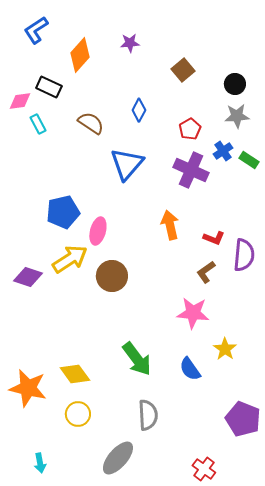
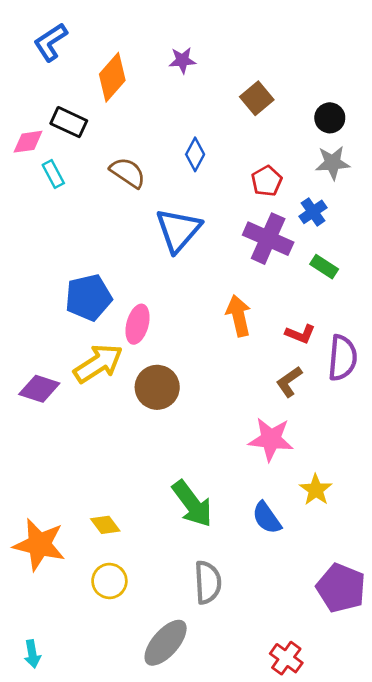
green rectangle: (249, 160) -> (324, 267), moved
yellow diamond: (75, 374) -> (105, 525), size x0.7
cyan arrow: (40, 463) -> (32, 654), moved

